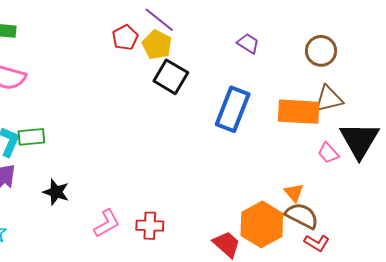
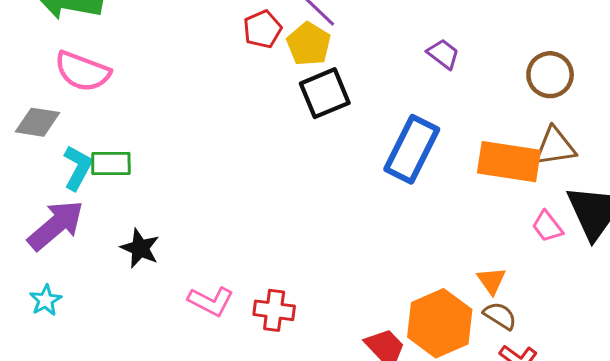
black square: (171, 77) -> (325, 93), turned 32
brown semicircle: (302, 216) -> (500, 316), size x0.7
pink L-shape: (107, 223) -> (211, 301), turned 52

